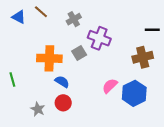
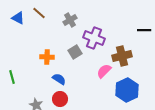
brown cross: (143, 57) -> (122, 56), moved
orange cross: (49, 58) -> (47, 57), size x0.6
pink semicircle: (110, 86) -> (104, 71), moved

